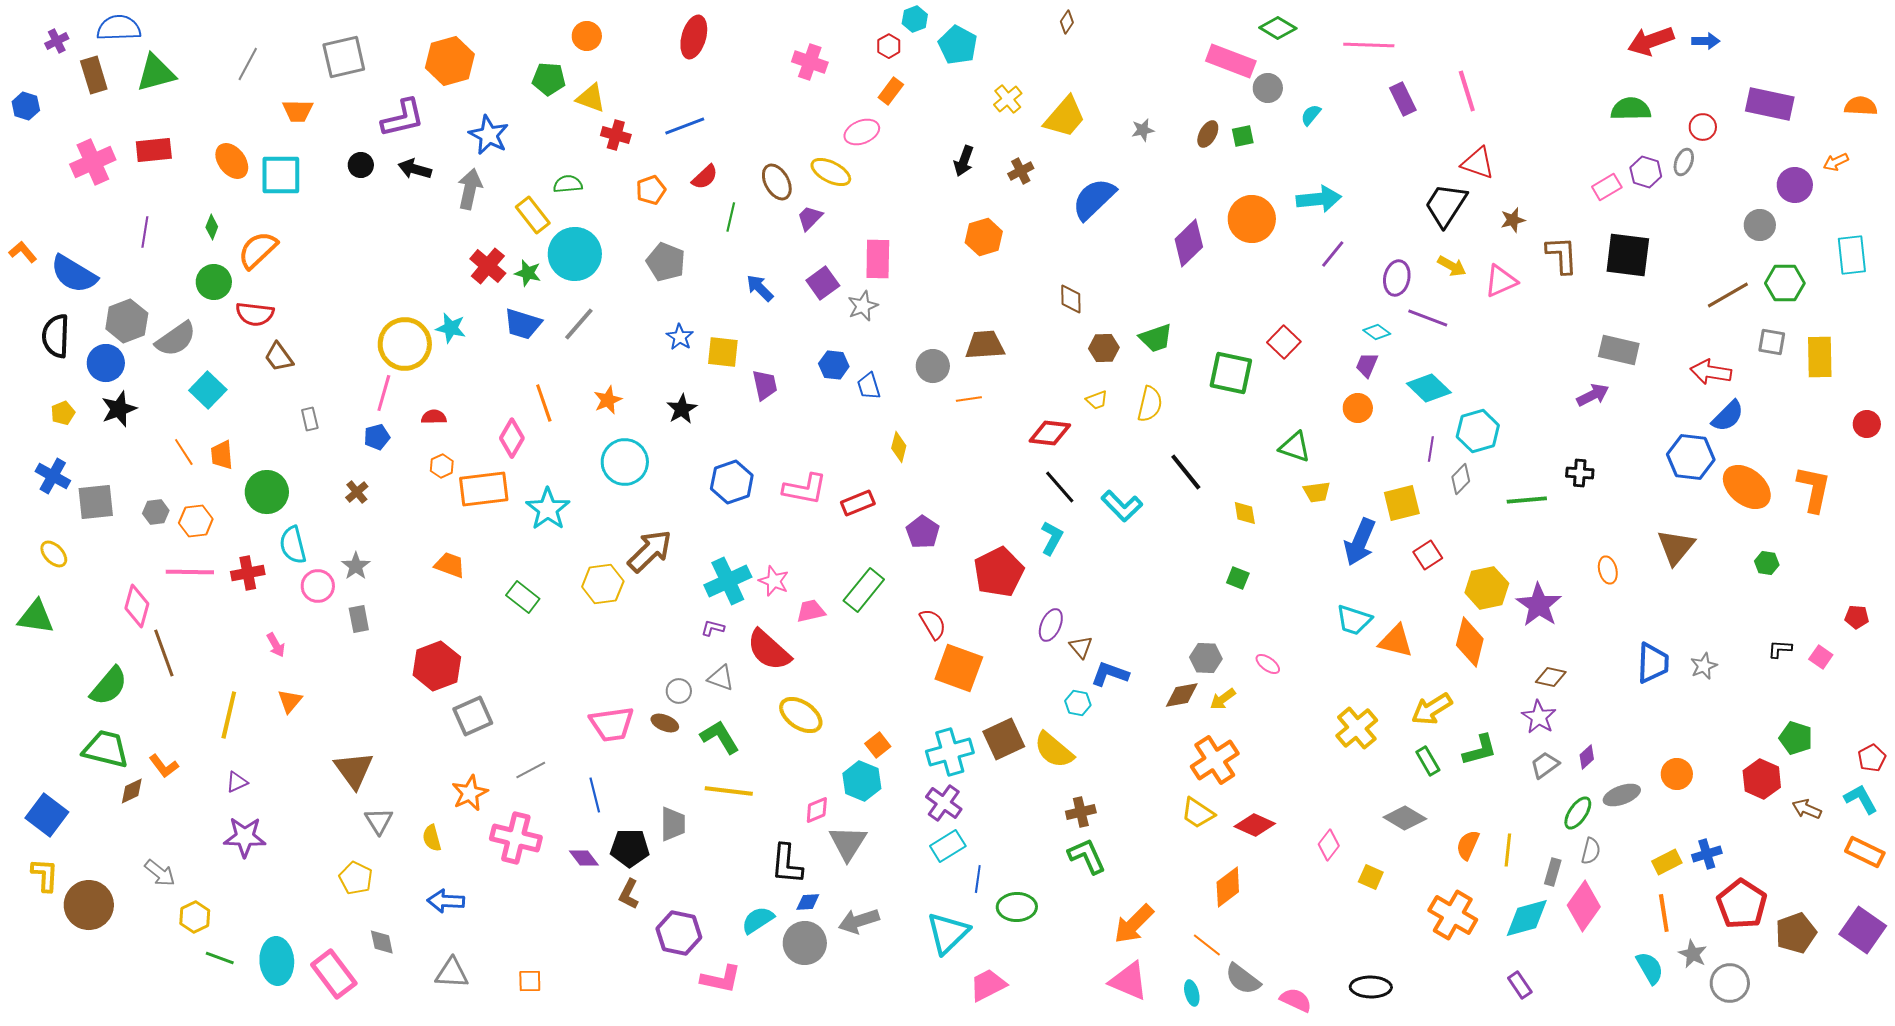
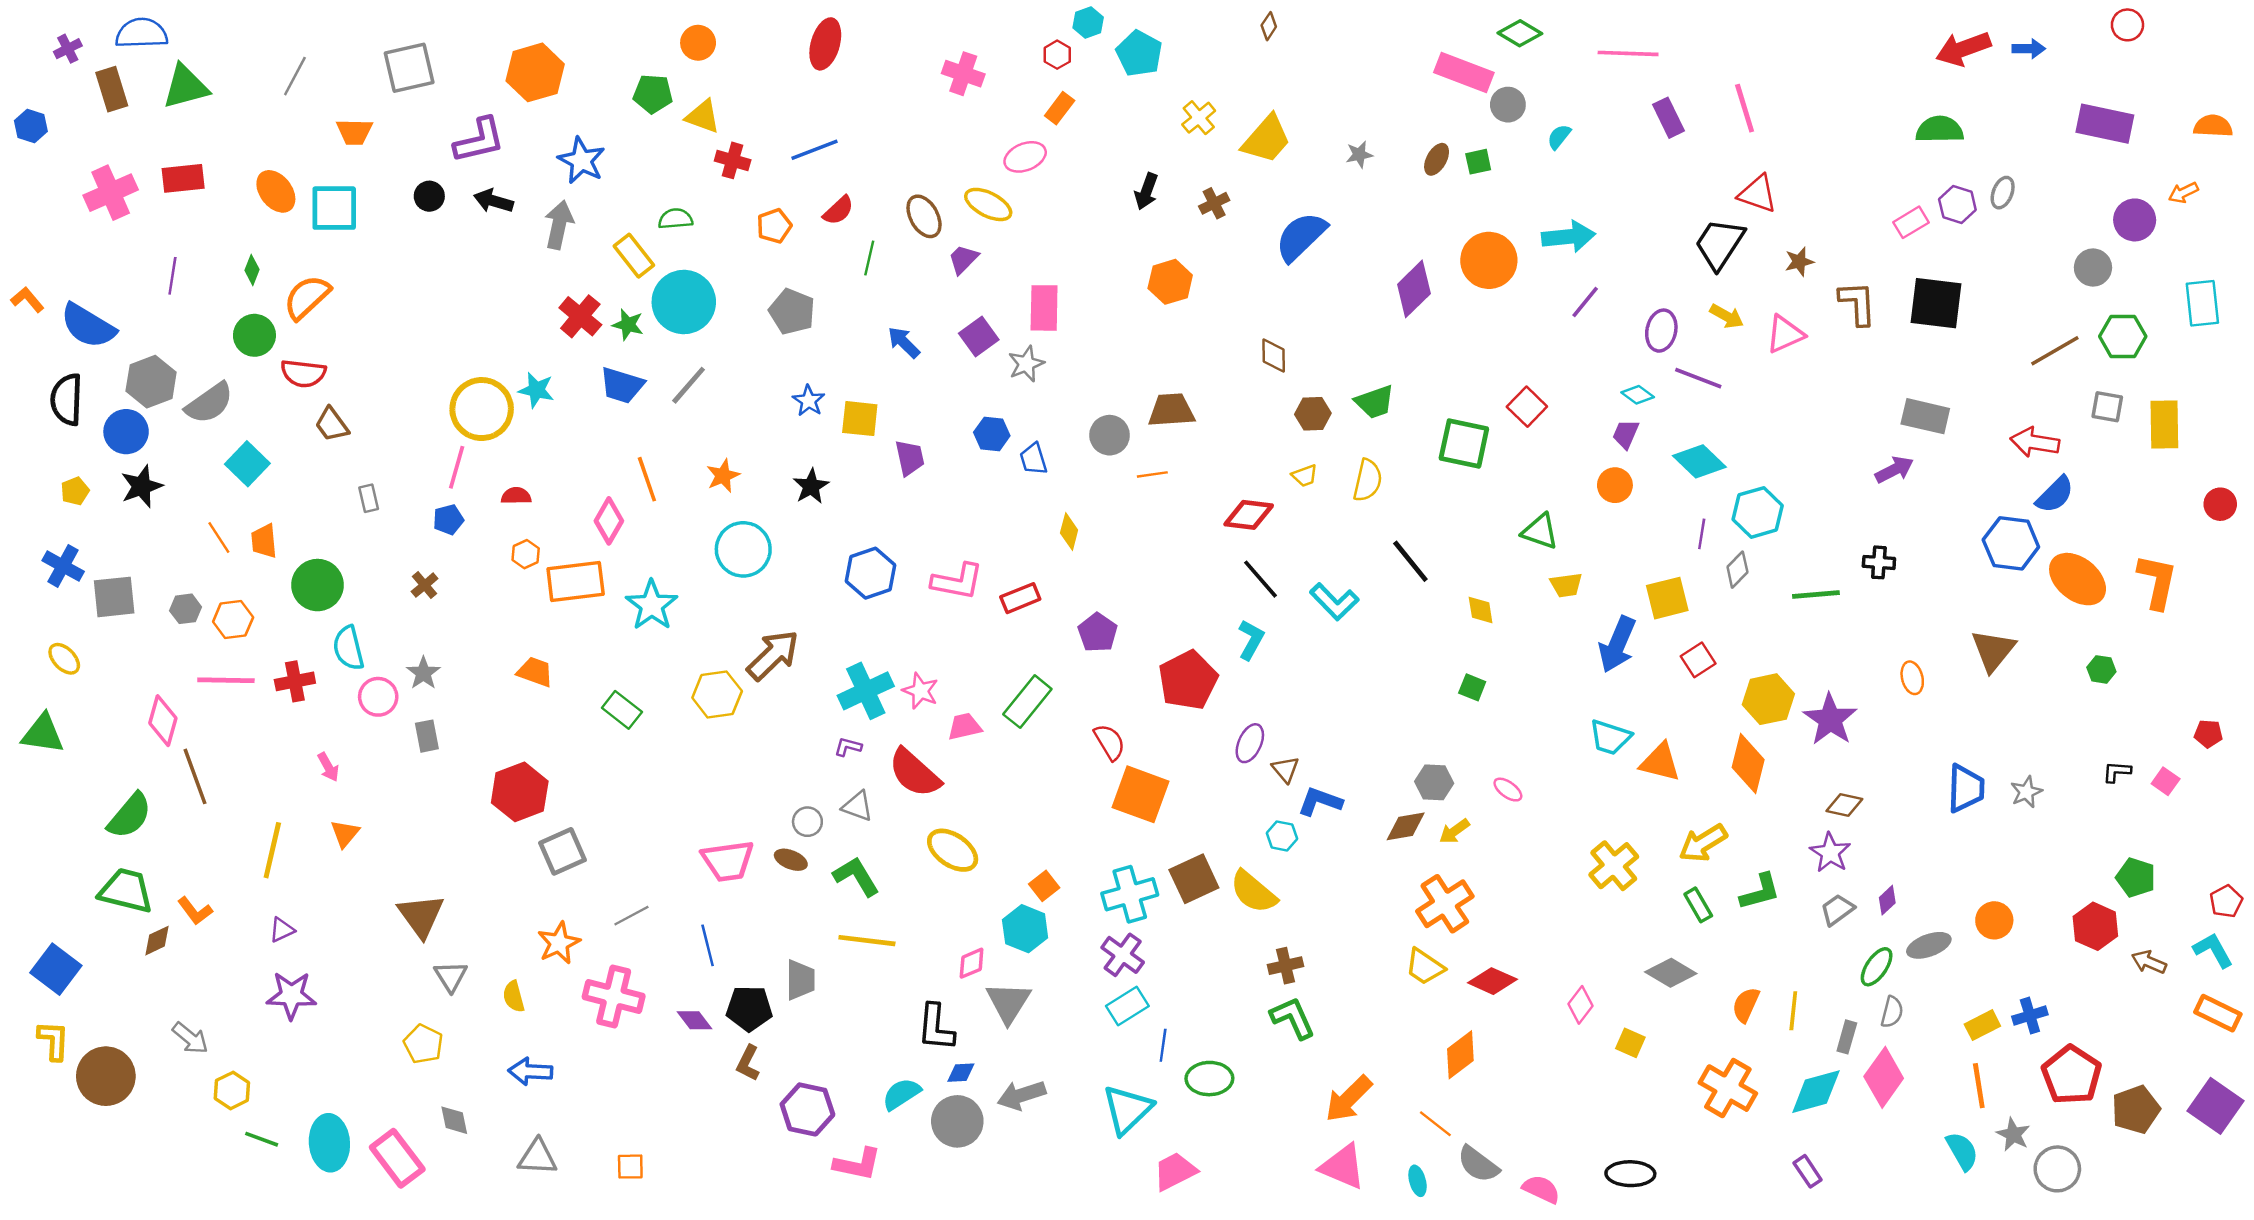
red circle: (1703, 127) -> (2127, 25), moved

